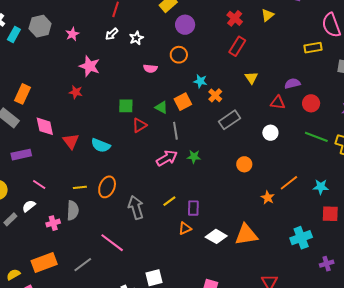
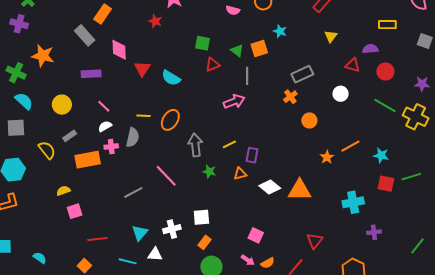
yellow rectangle: (313, 48) -> (387, 25), moved
orange cross: (215, 95) -> (290, 97), moved
green star: (194, 157) -> (209, 172), moved
white semicircle: (29, 206) -> (105, 126), moved
orange rectangle: (44, 263) -> (88, 160), moved

